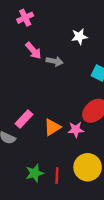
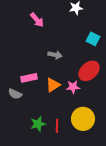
gray arrow: (55, 61) -> (55, 55), moved
pink rectangle: (24, 119) -> (29, 78), turned 35

